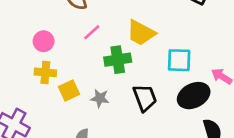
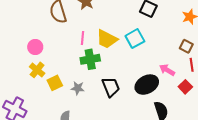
pink line: (92, 32) -> (83, 38), moved, turned -40
cyan square: (179, 60) -> (135, 39), moved, turned -30
yellow cross: (45, 72) -> (37, 70), turned 35

